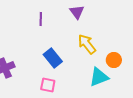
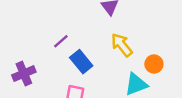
purple line: (41, 19) -> (61, 41), moved, turned 48

